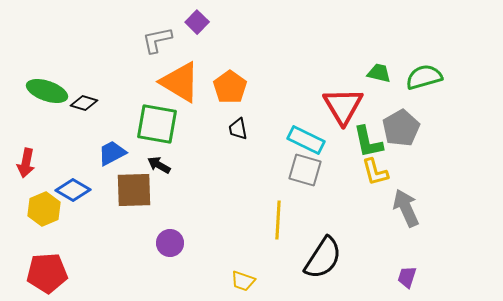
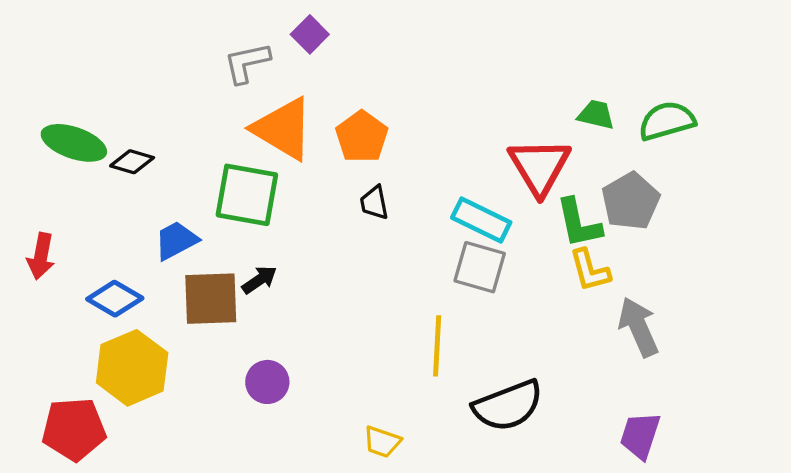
black arrow: (159, 165) -> (259, 280), moved, turned 115
yellow hexagon: (44, 209) -> (132, 368), moved, size x1.4
black semicircle: (323, 258) -> (508, 406), turned 36
purple trapezoid: (407, 277) -> (640, 435), size x1.4

